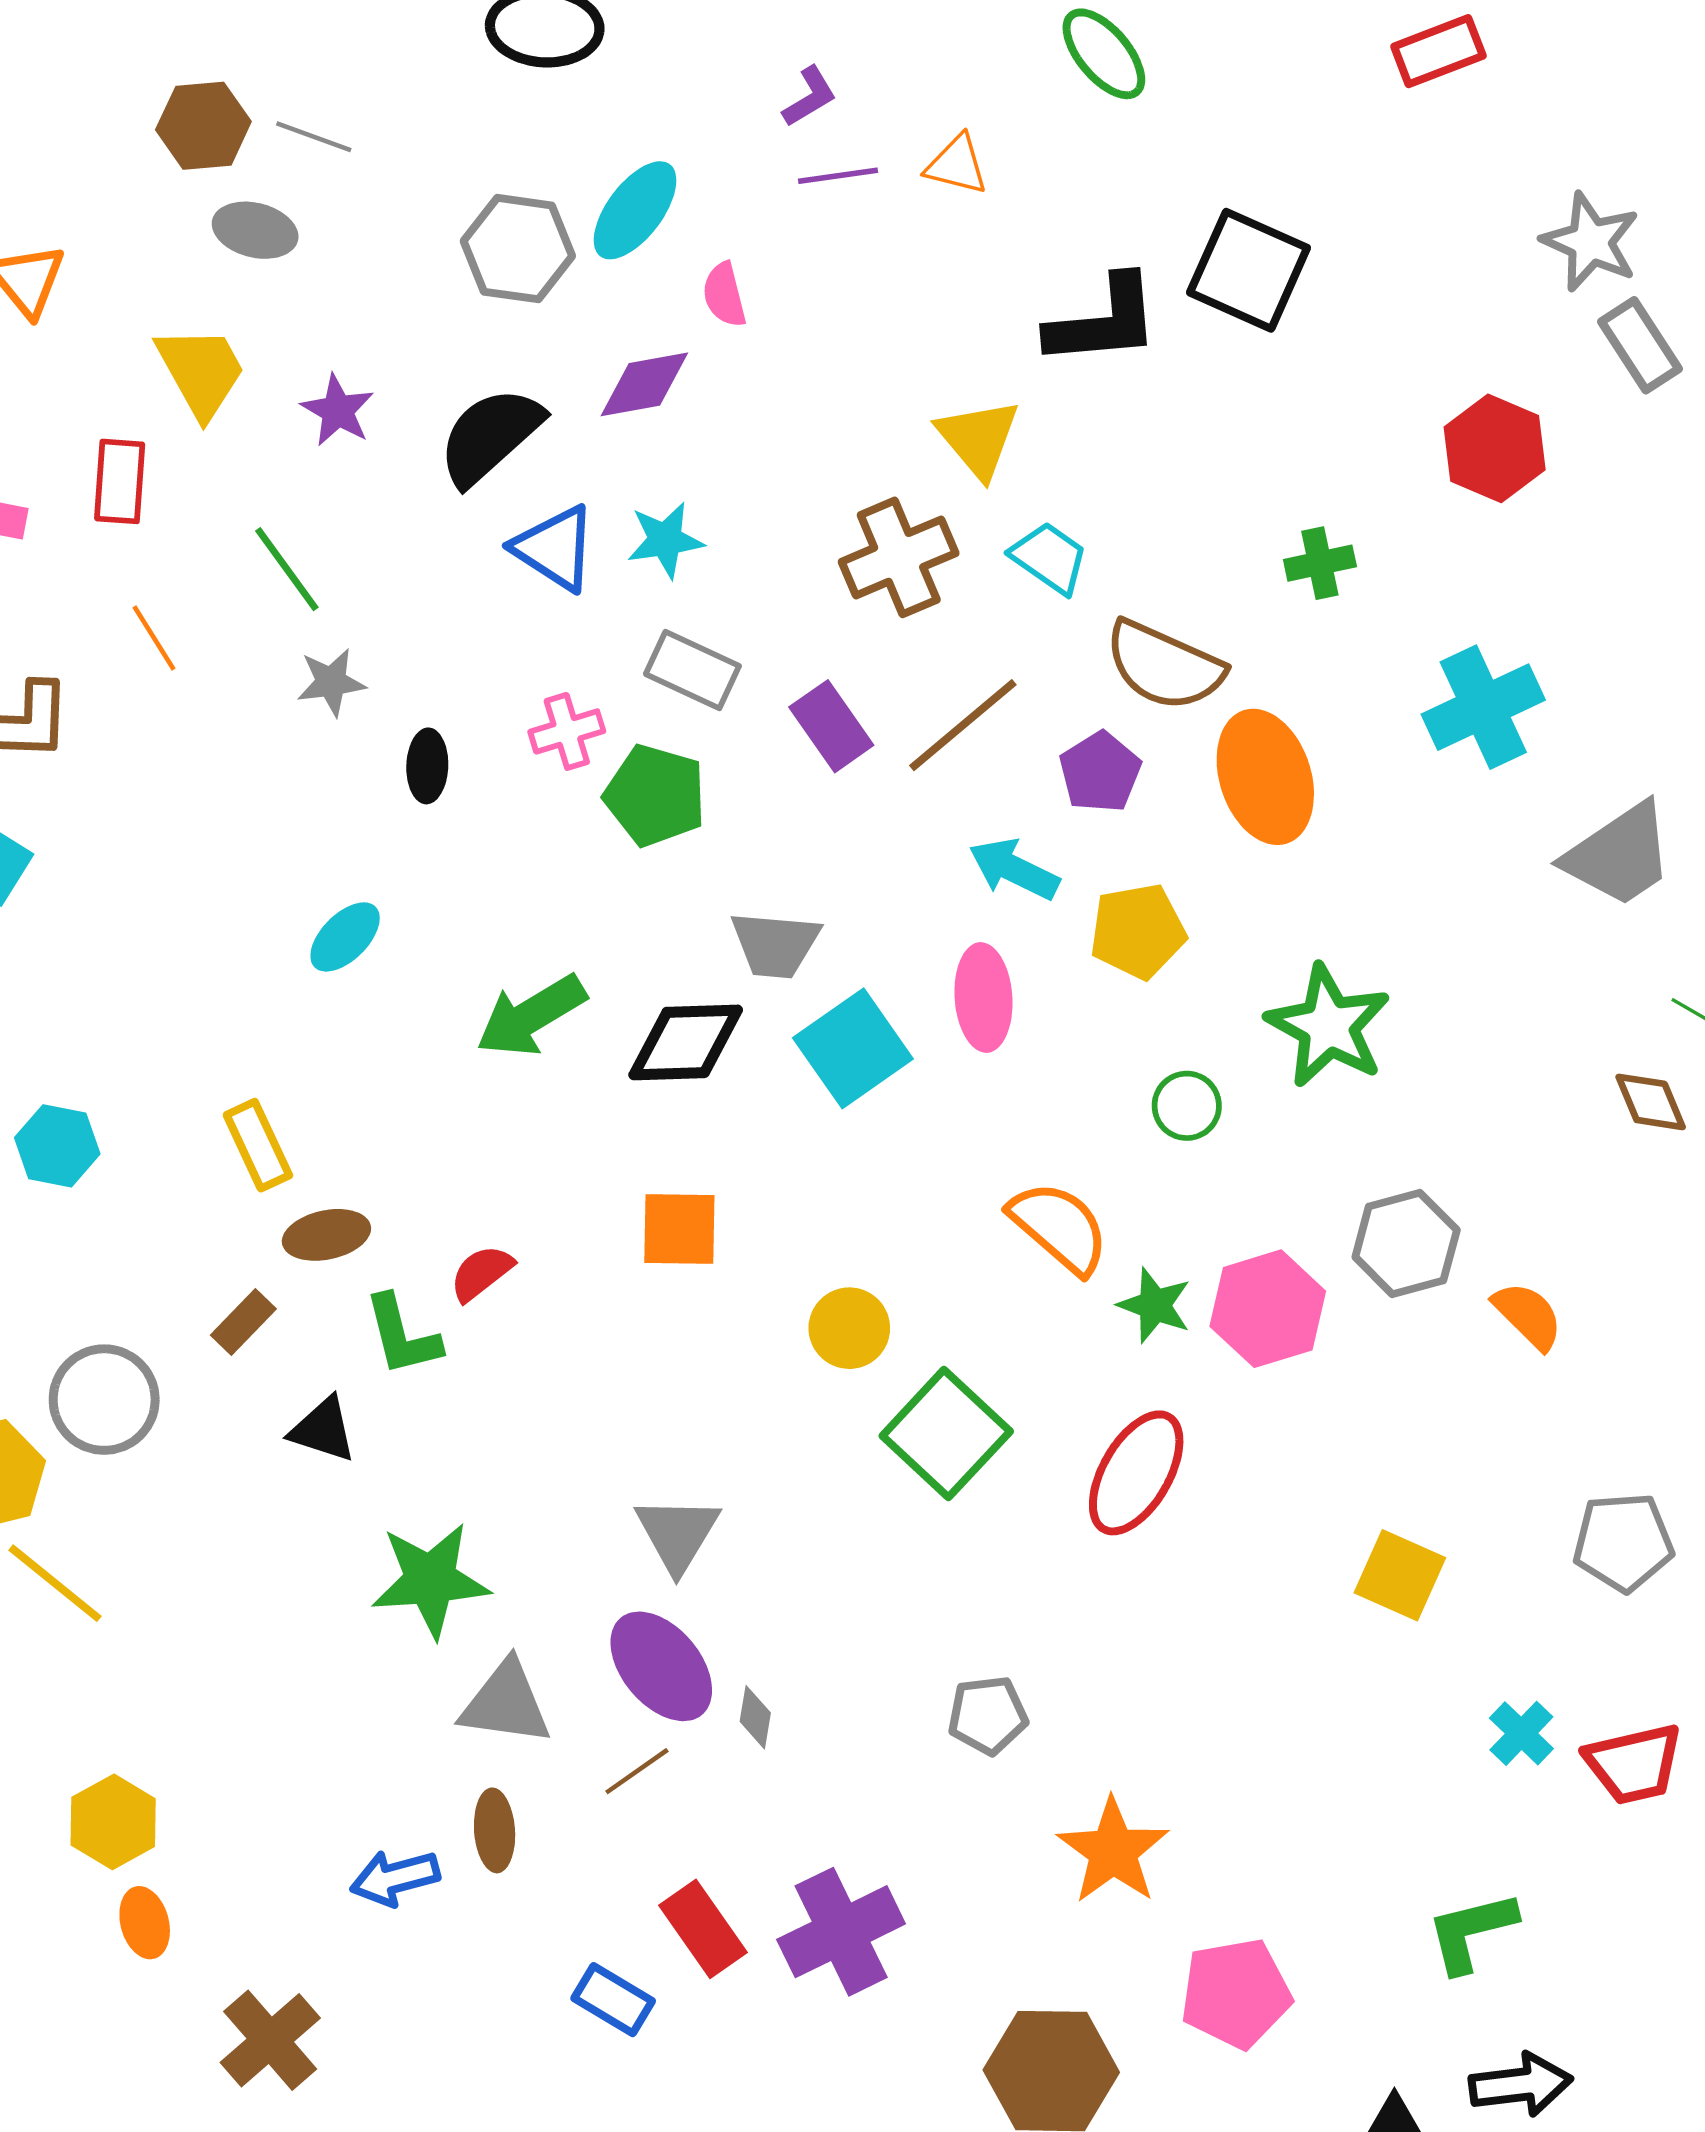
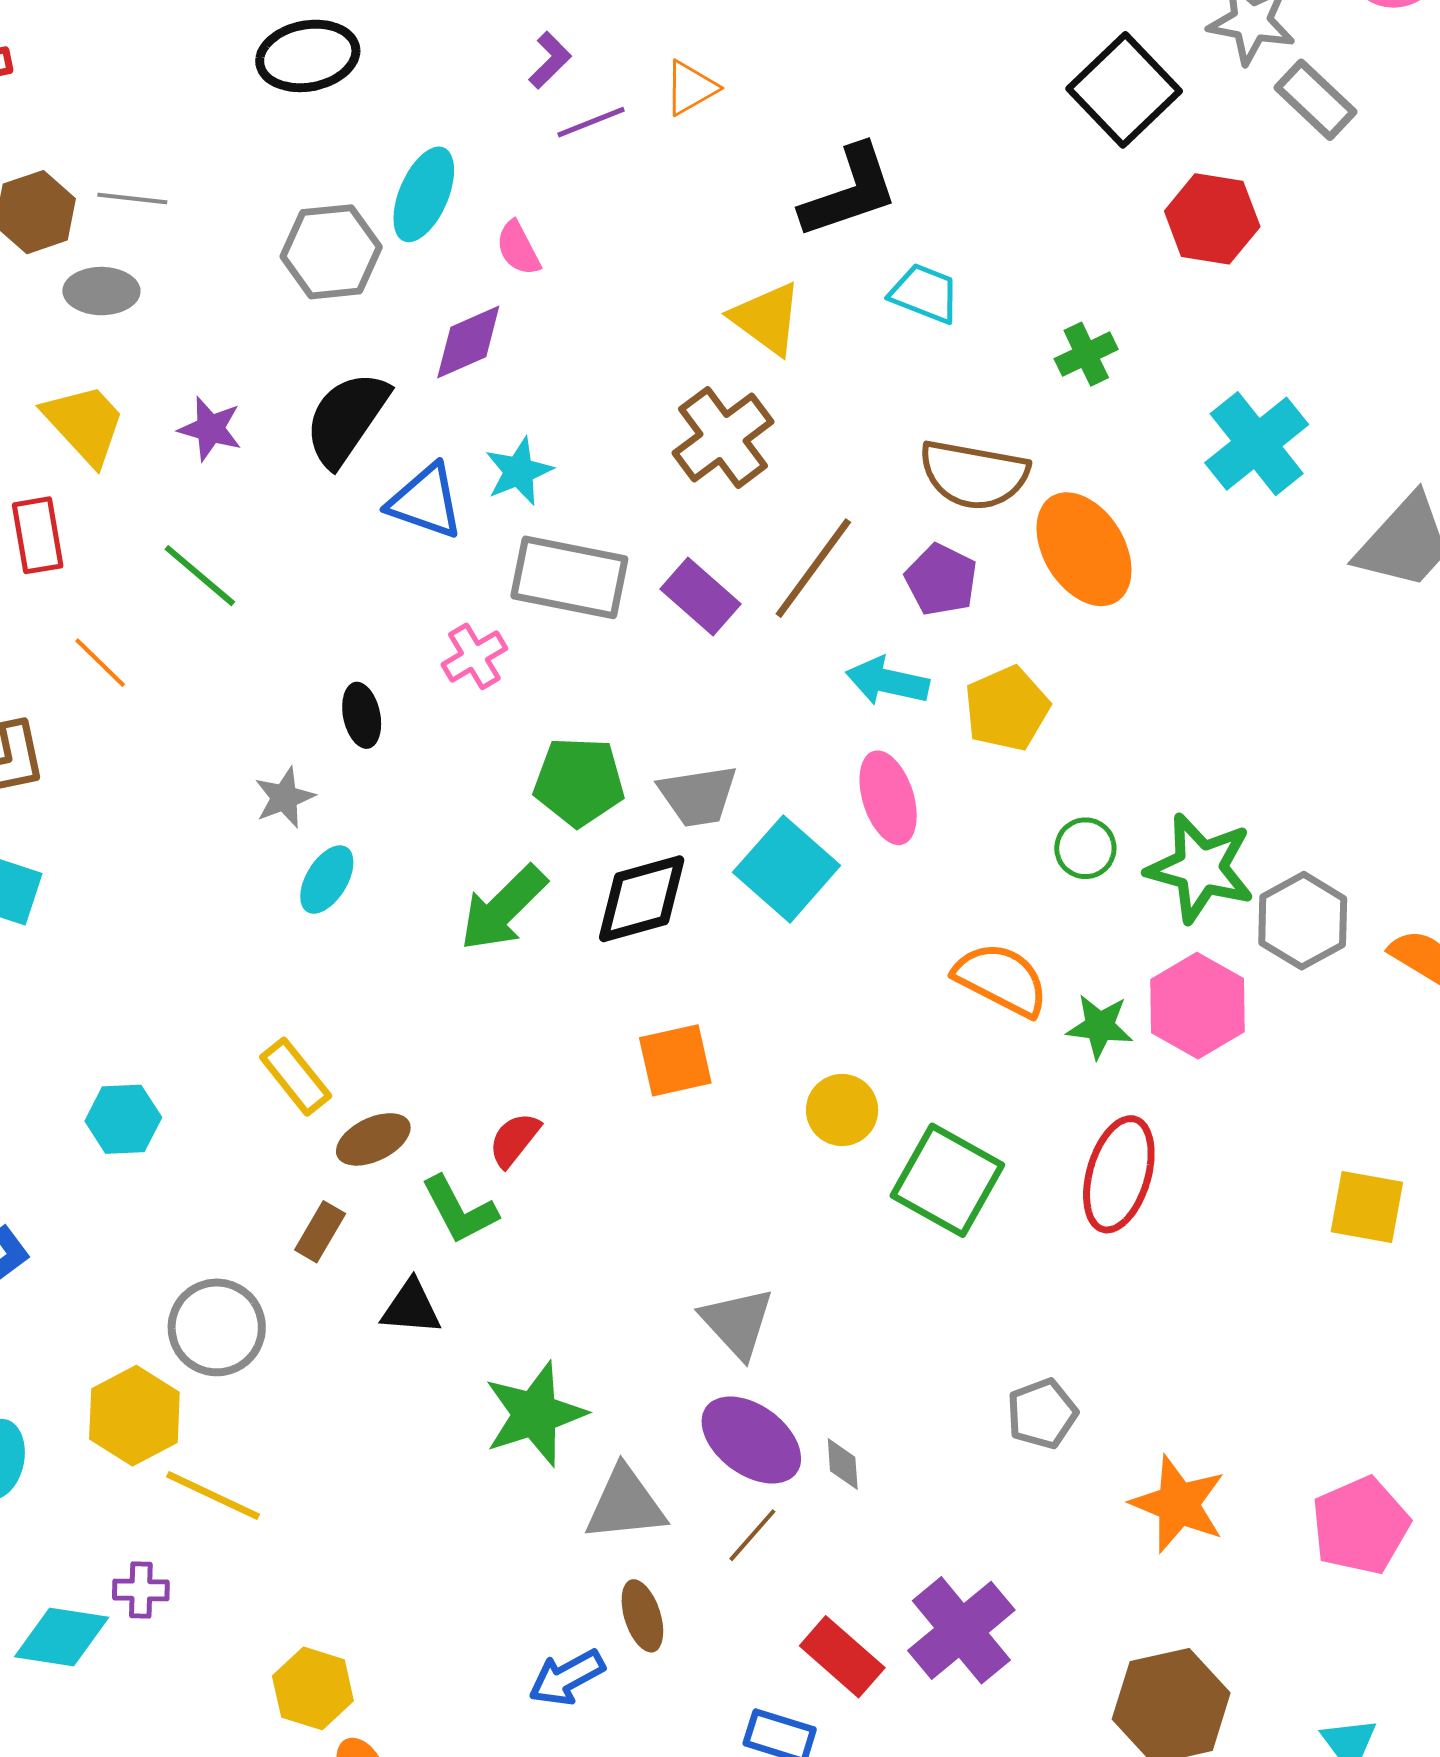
orange triangle: (957, 165) -> (691, 88), turned -30
black square: (1249, 270) -> (1124, 90), moved, turned 36
cyan trapezoid: (1049, 558) -> (925, 293), moved
gray rectangle: (692, 670) -> (569, 577), size x1.4
gray star: (331, 682) -> (284, 797), moved
green pentagon: (655, 795) -> (579, 782), moved
green star: (1328, 1026) -> (1200, 868), moved
pink pentagon: (1236, 1993) -> (1360, 1526), moved

